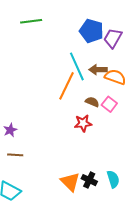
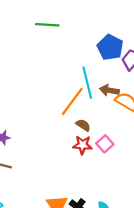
brown semicircle: (92, 102) -> (83, 125), moved
pink square: (109, 104) -> (105, 144), moved

